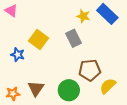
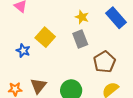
yellow star: (83, 16) -> (82, 17), moved
brown pentagon: (90, 70) -> (104, 62), moved, turned -30

